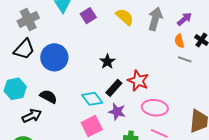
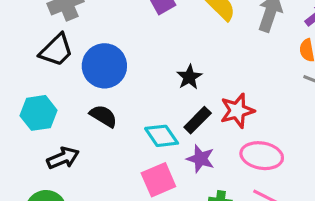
red star: (138, 81) -> (237, 111), turned 30
black semicircle: (48, 97) -> (103, 116), moved

